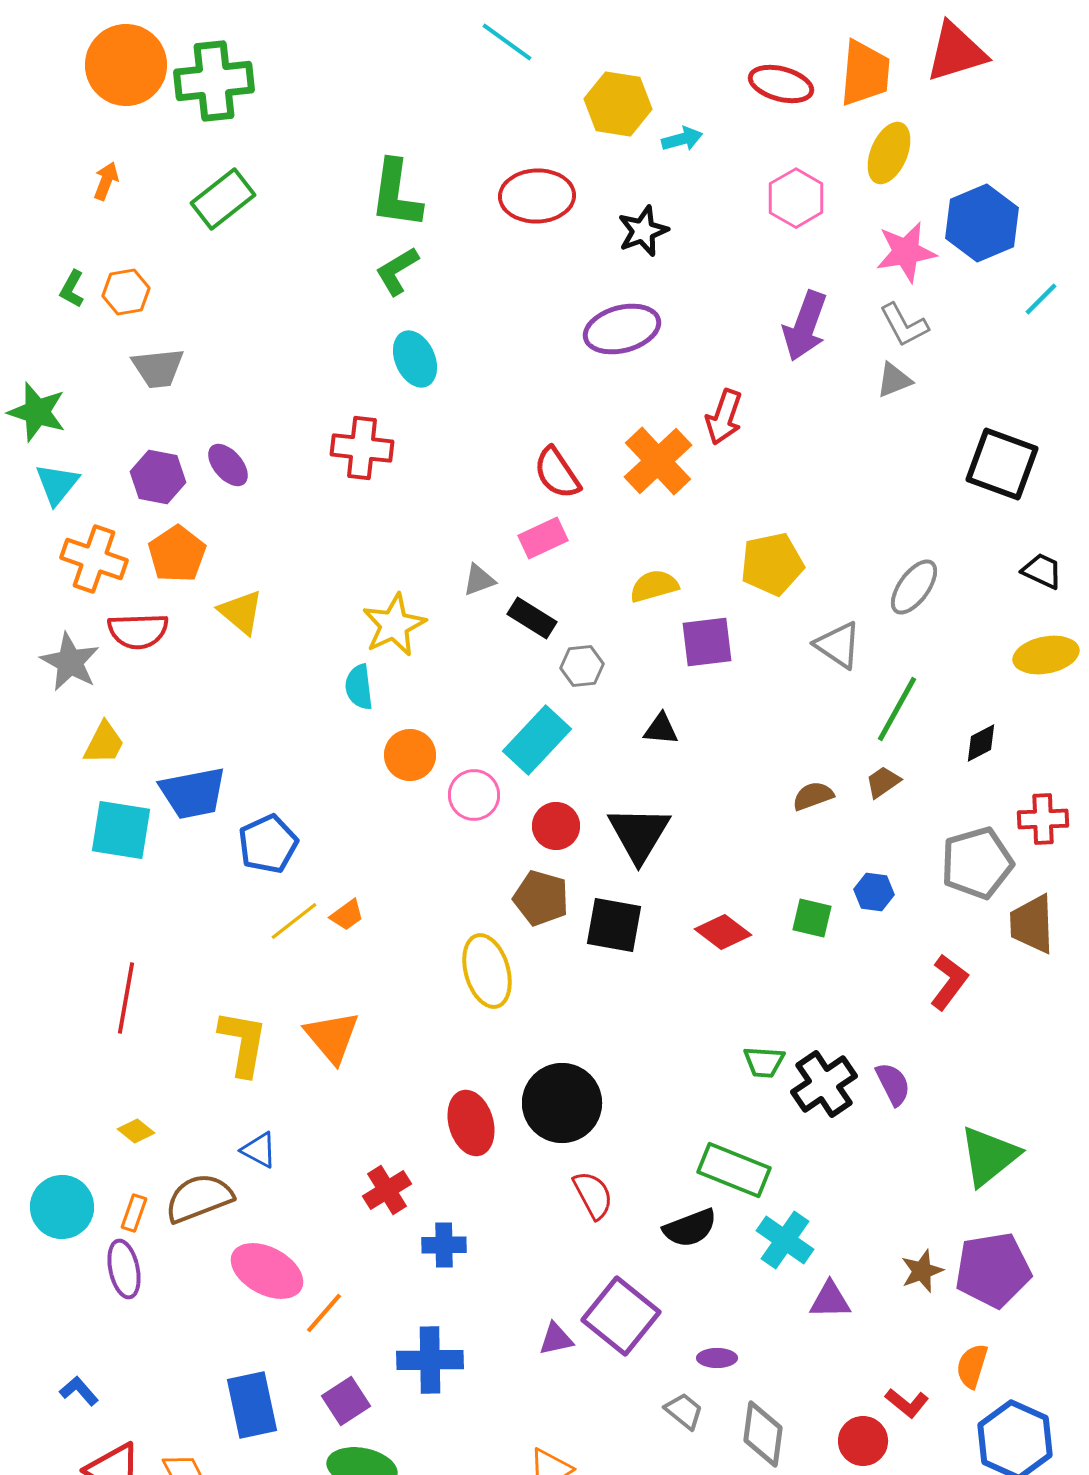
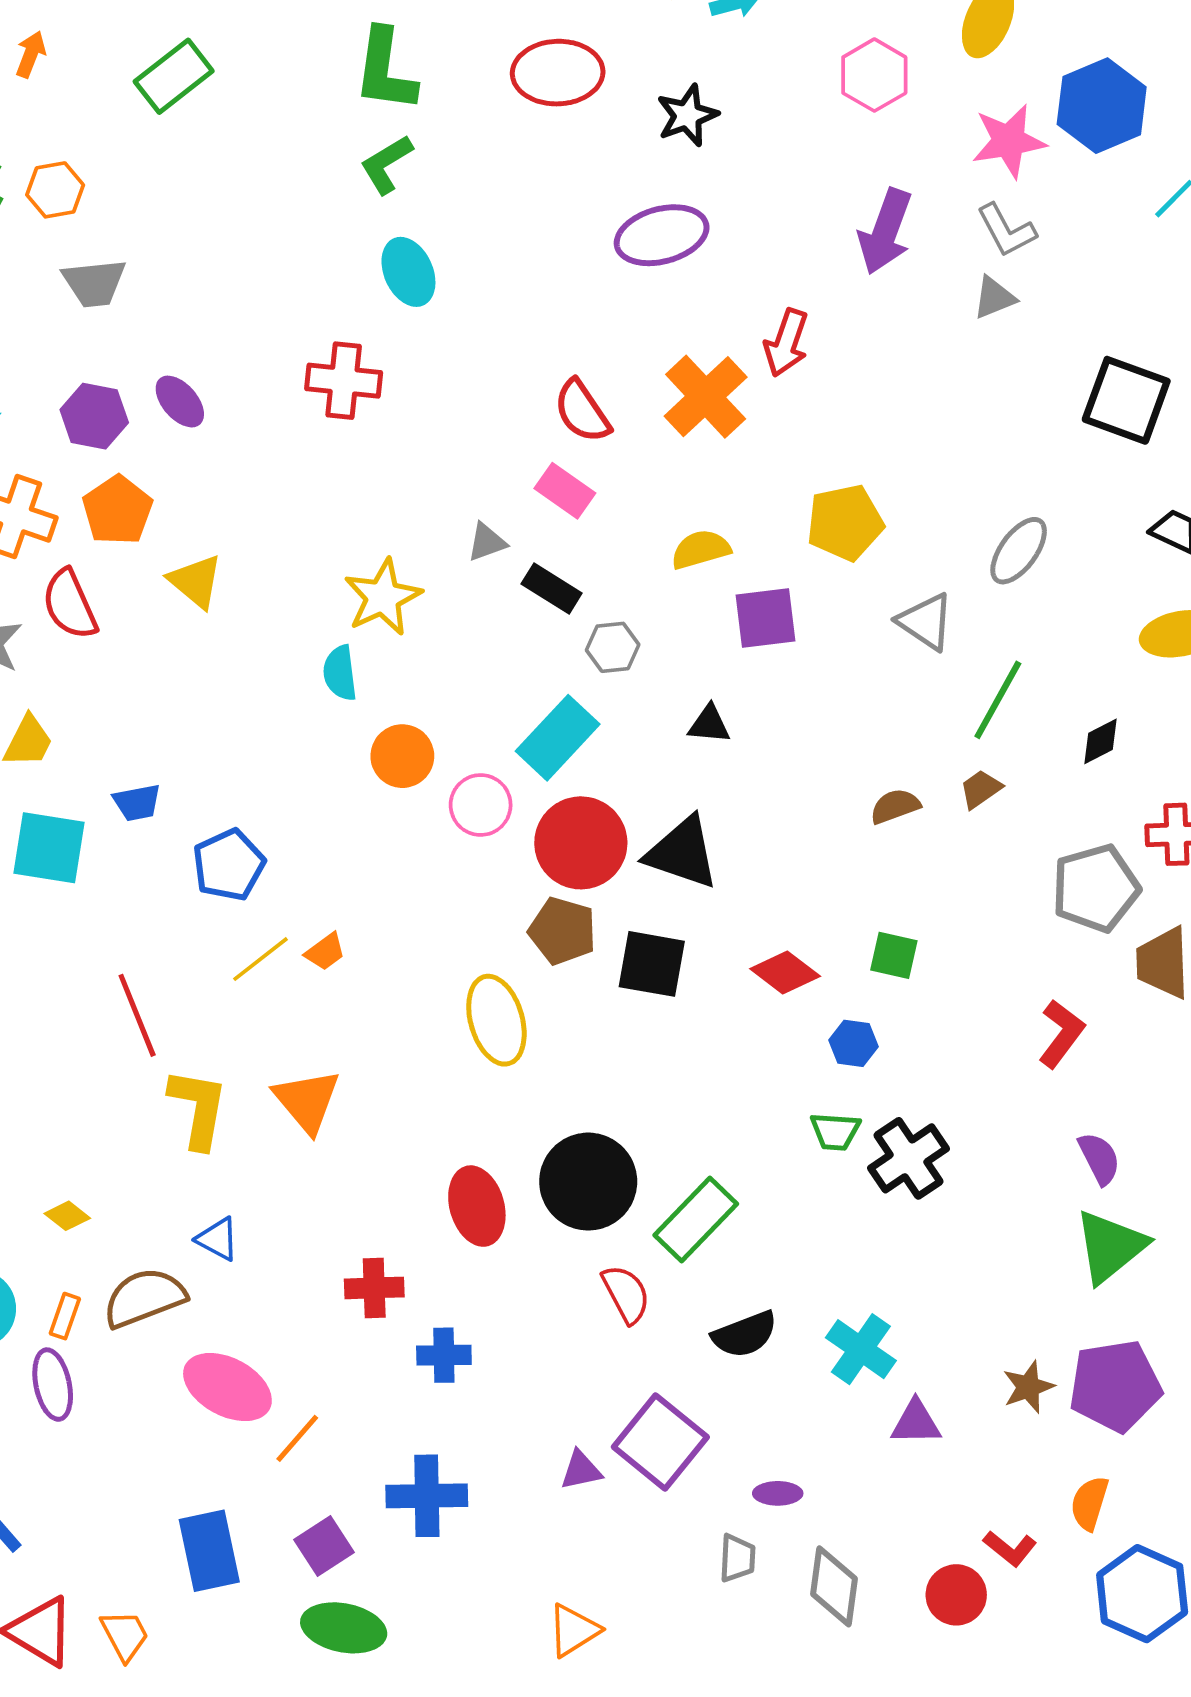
pink rectangle: (543, 538) -> (565, 491), turned 60
red semicircle: (138, 631) -> (70, 604), turned 68
blue trapezoid: (193, 793) -> (137, 803), size x0.6
red circle: (556, 826) -> (581, 843), size x1.6
black triangle: (639, 834) -> (682, 853), turned -42
blue hexagon: (874, 892) -> (854, 1043), moved
red line: (126, 998) -> (137, 1015), moved, turned -32
purple semicircle: (893, 1084) -> (1099, 1158), moved
green rectangle: (734, 1170) -> (696, 1219), moved, turned -68
red cross: (387, 1190) -> (374, 1288), turned 30
gray trapezoid: (684, 1411) -> (737, 1558), turned 54

